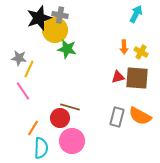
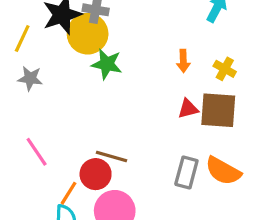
orange arrow: (124, 47) -> (183, 61), moved
yellow line: (29, 69) -> (22, 39), moved
pink line: (23, 91) -> (37, 152), moved
orange line: (33, 128) -> (68, 193), moved

